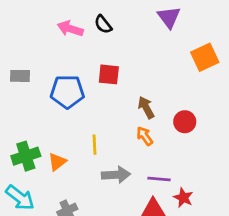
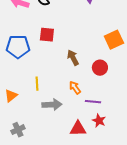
orange square: (205, 57) -> (114, 40), moved
orange arrow: (145, 136) -> (75, 88), moved
purple line: (159, 179) -> (93, 102), moved

